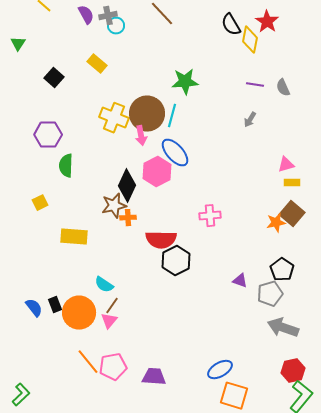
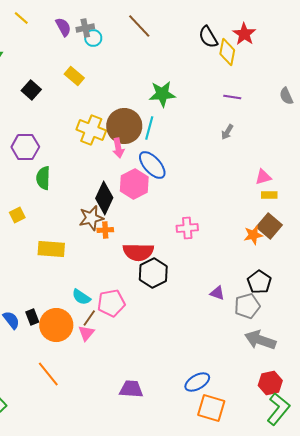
gray semicircle: (283, 88) -> (286, 96), moved
orange line: (88, 362) -> (48, 374), moved
pink pentagon: (113, 367) -> (111, 303), moved

